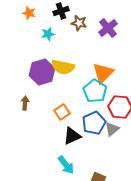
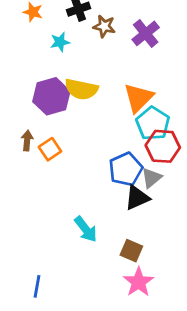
cyan pentagon: (95, 91) -> (153, 123), moved
orange square: (62, 112) -> (50, 149), moved
black triangle: (72, 136) -> (137, 198), moved

